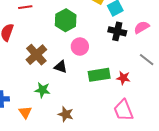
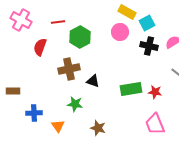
green hexagon: (66, 20) -> (80, 37), moved
pink circle: (80, 47) -> (120, 32), moved
brown cross: (36, 55) -> (69, 69), turned 30

